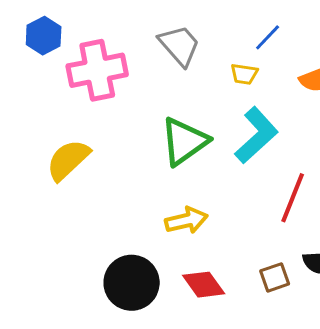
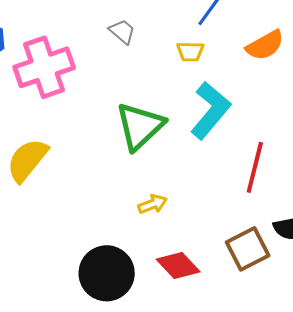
gray trapezoid: (179, 45) -> (122, 32), size x0.6
yellow arrow: (186, 220) -> (153, 204), size x0.7
brown square: (275, 277) -> (248, 249), size x1.4

